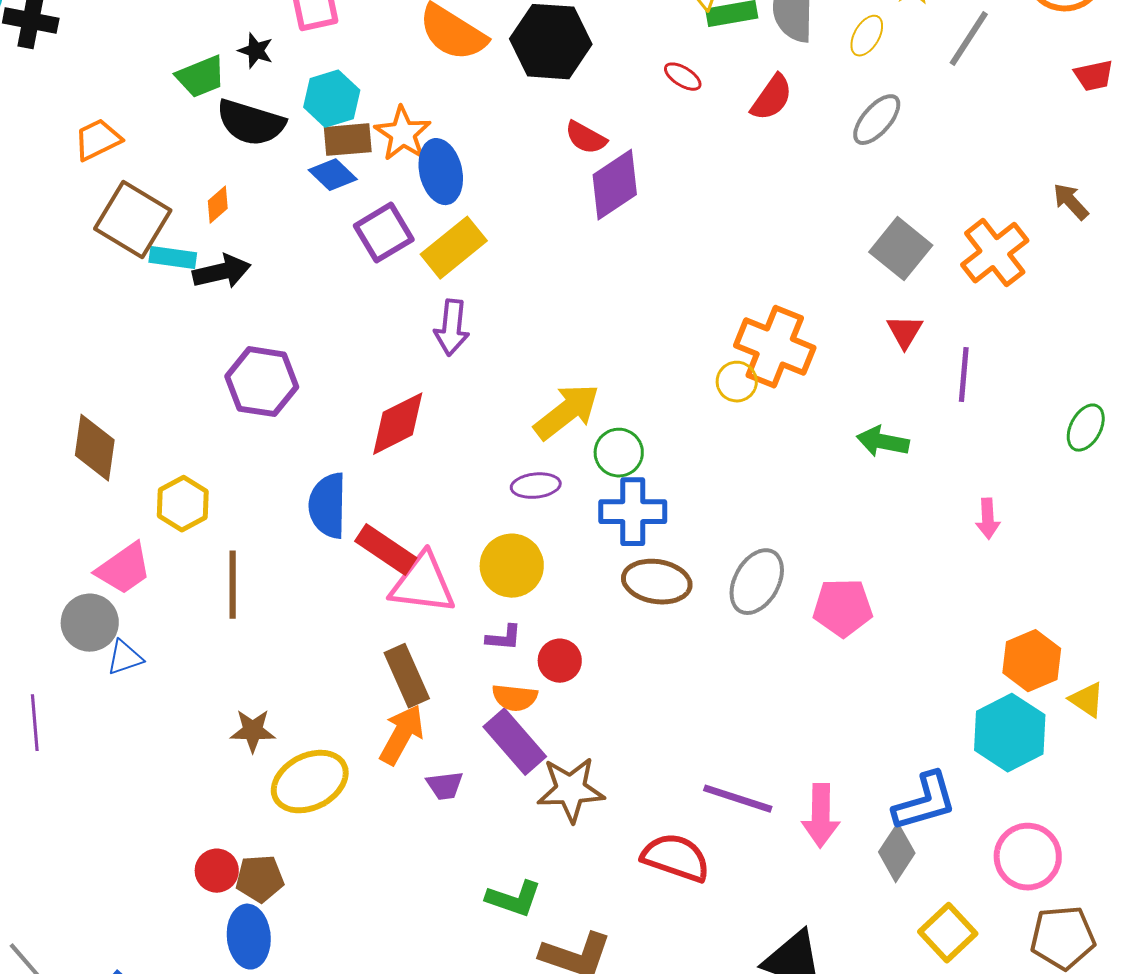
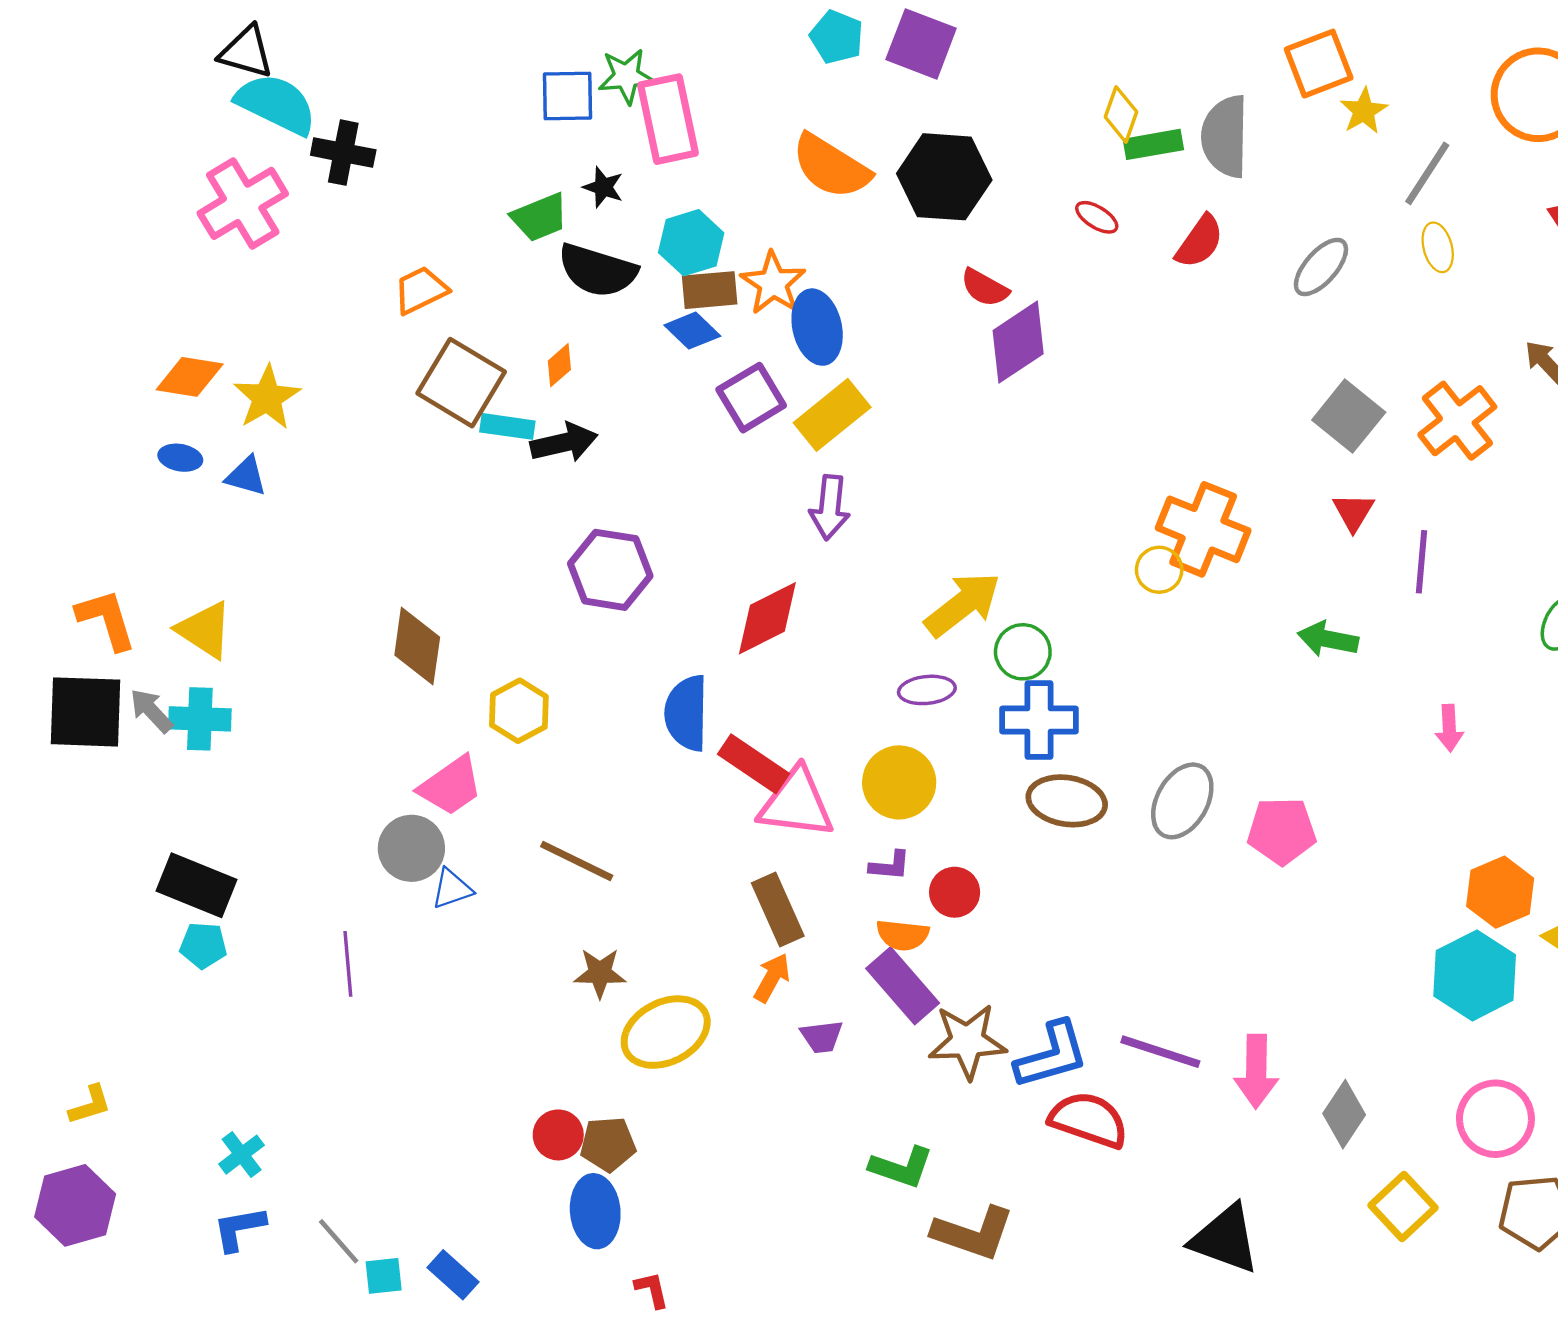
yellow ellipse: (867, 36) -> (1438, 247), moved, turned -45
brown line: (233, 585) -> (577, 861), moved, turned -64
orange arrow: (402, 735) -> (772, 978), size x0.7
blue L-shape: (925, 802) -> (1052, 1055), moved

